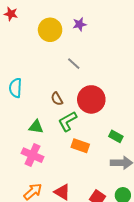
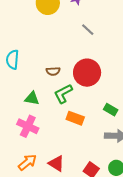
gray line: (74, 64) -> (88, 30), moved
brown semicircle: (57, 99) -> (53, 71), turned -64

